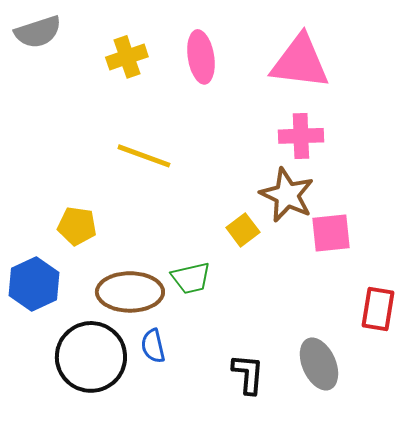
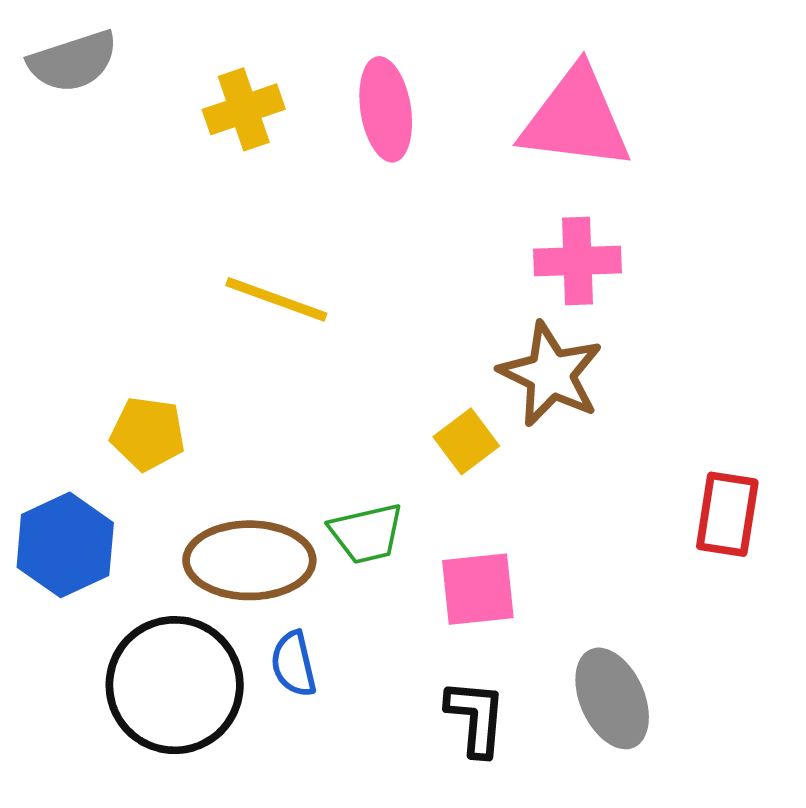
pink square: (331, 233) -> (478, 589), moved
red rectangle: (378, 309) -> (727, 514), moved

